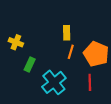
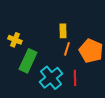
green rectangle: (30, 64) -> (28, 61), size x1.6
red line: (90, 82) -> (75, 78), moved

